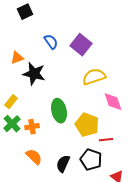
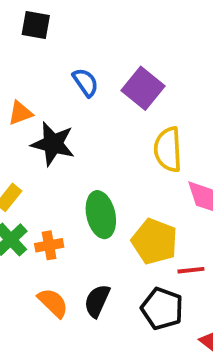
black square: (25, 12) -> (36, 25), turned 35
yellow semicircle: (94, 77) -> (168, 149), turned -75
black semicircle: (63, 164) -> (97, 301), moved

